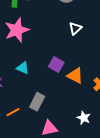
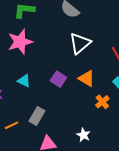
white triangle: (75, 28) -> (80, 43), size x1.6
orange triangle: (75, 76) -> (87, 79), moved

